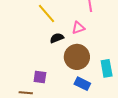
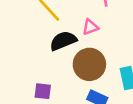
black semicircle: (57, 38) -> (63, 41), size x1.5

